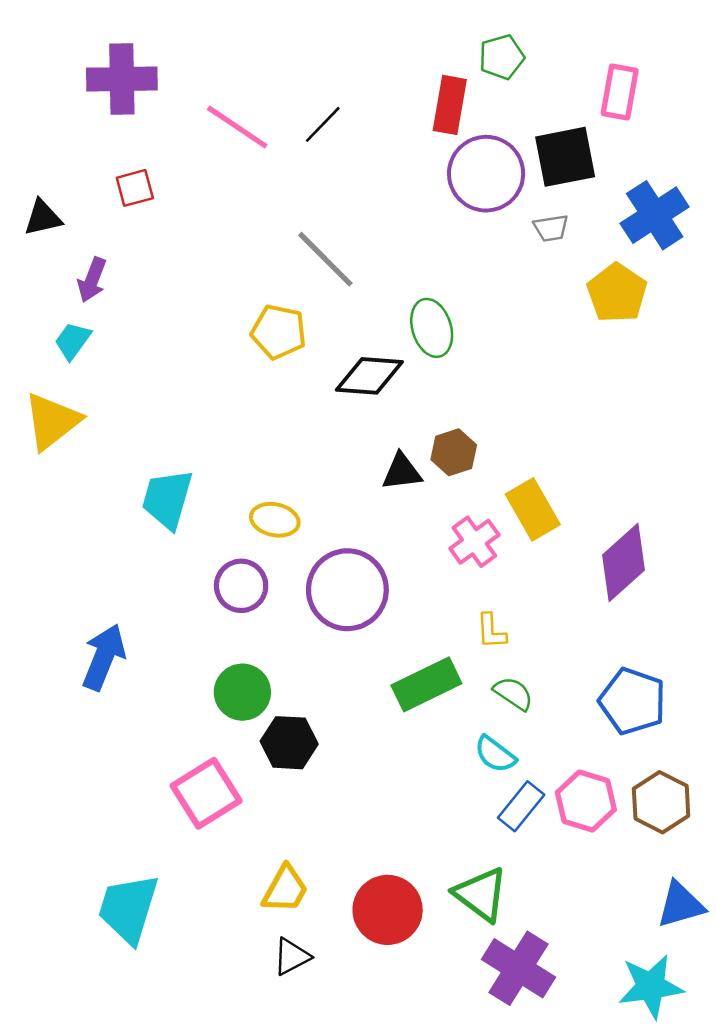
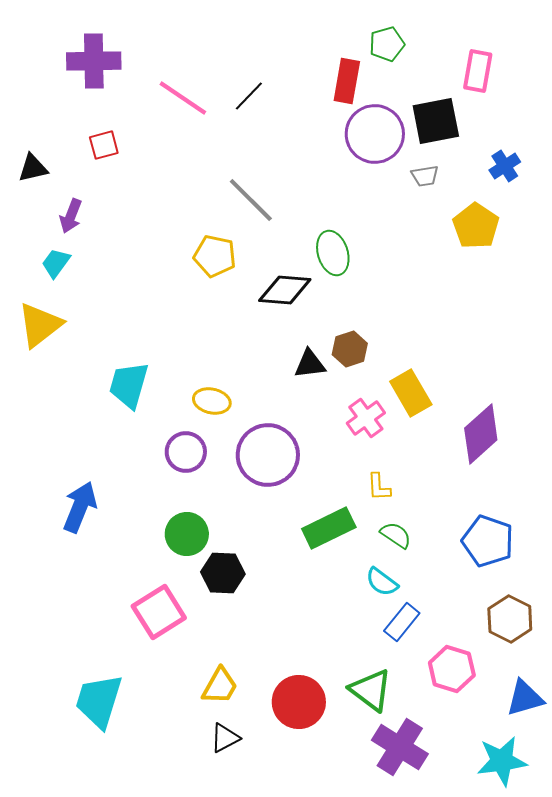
blue cross: (655, 215) -> (505, 166), size x0.6
pink hexagon: (586, 801) -> (452, 669), moved

